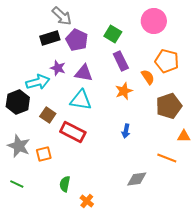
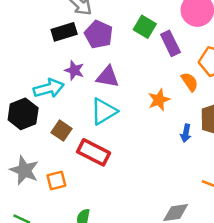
purple rectangle: (121, 61) -> (170, 43), moved
cyan triangle: (81, 100) -> (104, 111), turned -40
blue arrow: (126, 131) -> (186, 133), moved

